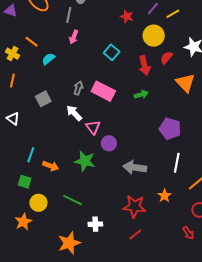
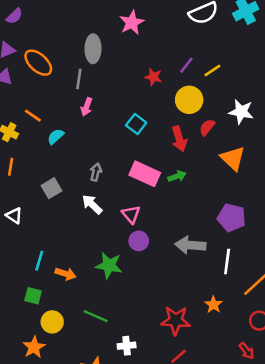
pink rectangle: (103, 91) -> (145, 174), moved
pink triangle: (93, 127) -> (131, 214), moved
purple pentagon: (170, 129) -> (232, 218), moved
gray arrow: (135, 167) -> (190, 245), moved

